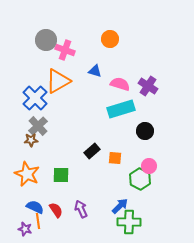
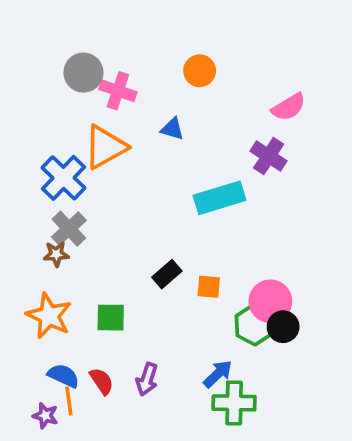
pink semicircle: (120, 84) -> (289, 107), moved, turned 132
black circle: (145, 131) -> (283, 327), moved
pink circle: (149, 166) -> (270, 301), size x1.5
purple arrow: (81, 209) -> (147, 379), turned -138

